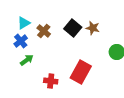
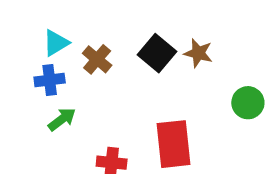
blue cross: (21, 41) -> (50, 80), turned 32
red rectangle: (81, 72) -> (174, 144), turned -35

